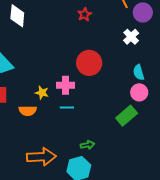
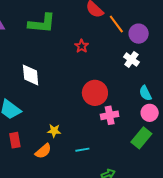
white diamond: (17, 16) -> (31, 75), moved
pink cross: (66, 85) -> (110, 115), moved
cyan line: (67, 107) -> (82, 150), moved
orange semicircle: (28, 111) -> (43, 151), turned -30

